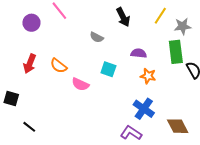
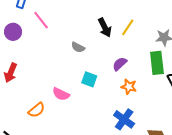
yellow line: (160, 16) -> (128, 27), moved
purple semicircle: (139, 53) -> (120, 64), turned -49
orange semicircle: (59, 66) -> (37, 110), moved, turned -78

